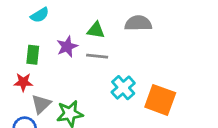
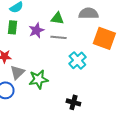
green rectangle: (33, 55) -> (12, 27), moved
orange square: (160, 100) -> (104, 38), moved

